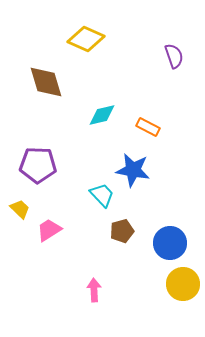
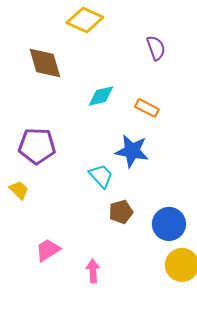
purple semicircle: (174, 56) -> (156, 48), moved
pink trapezoid: (49, 230) -> (48, 250), moved

